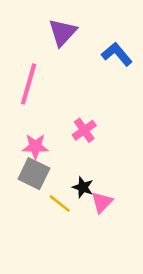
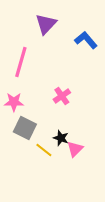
pink star: (35, 147) -> (14, 102), moved

